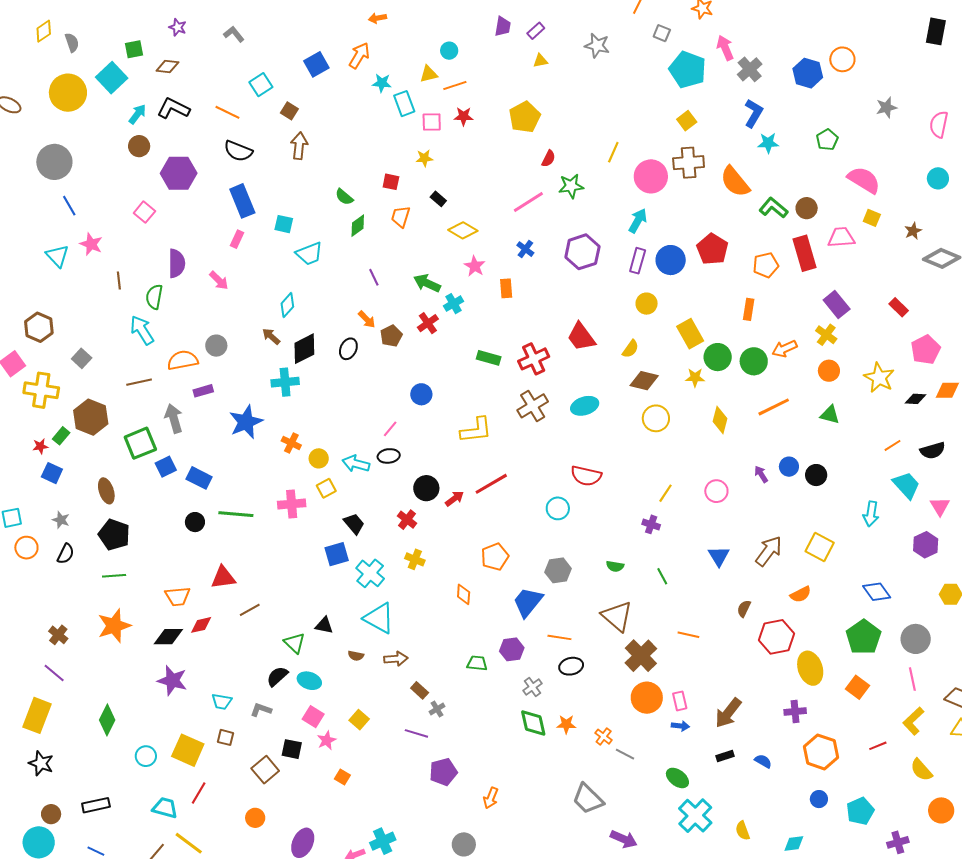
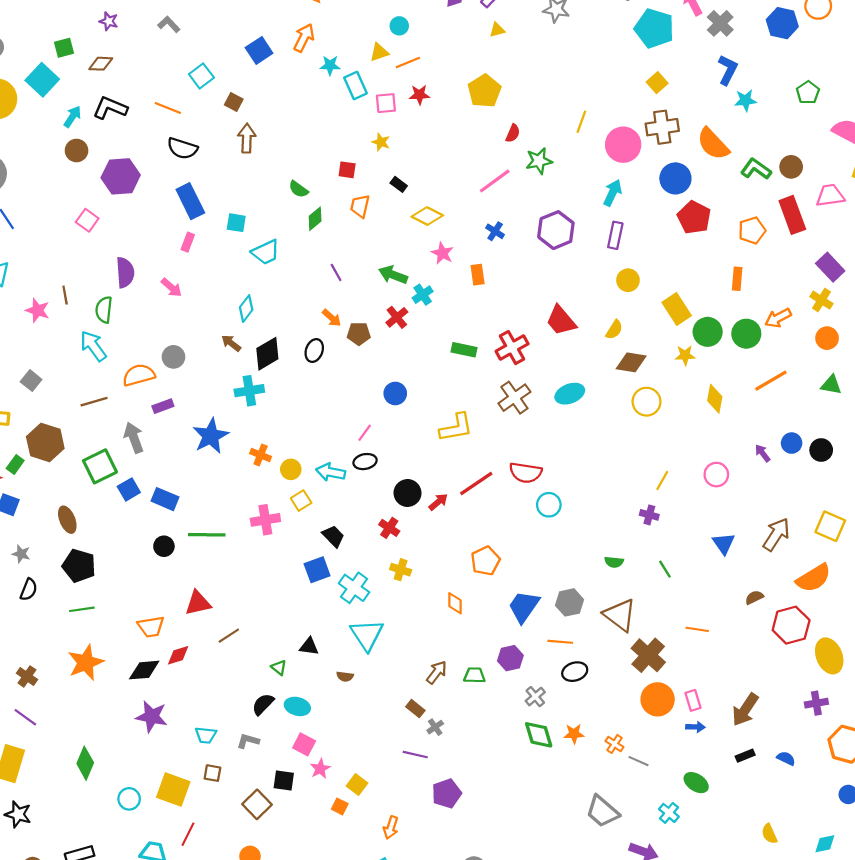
yellow star: (424, 158) -> (381, 142), turned 30
pink star: (91, 244) -> (38, 310), moved
blue circle: (671, 260) -> (675, 178), moved
brown pentagon: (391, 336) -> (359, 334), turned 30
red semicircle: (586, 476) -> (526, 473), moved
gray hexagon: (558, 570) -> (569, 602), moved
orange semicircle: (801, 594) -> (814, 578), size x1.6
brown semicircle: (744, 609) -> (754, 597), turned 42
cyan triangle: (379, 618) -> (367, 635), turned 32
green triangle: (295, 643) -> (279, 667), size x0.7
brown arrow: (396, 659) -> (437, 672), moved, turned -45
yellow square: (359, 720) -> (357, 785), moved
orange arrow: (491, 798) -> (391, 828), moved
cyan cross: (695, 816) -> (669, 813), moved, size x0.6

